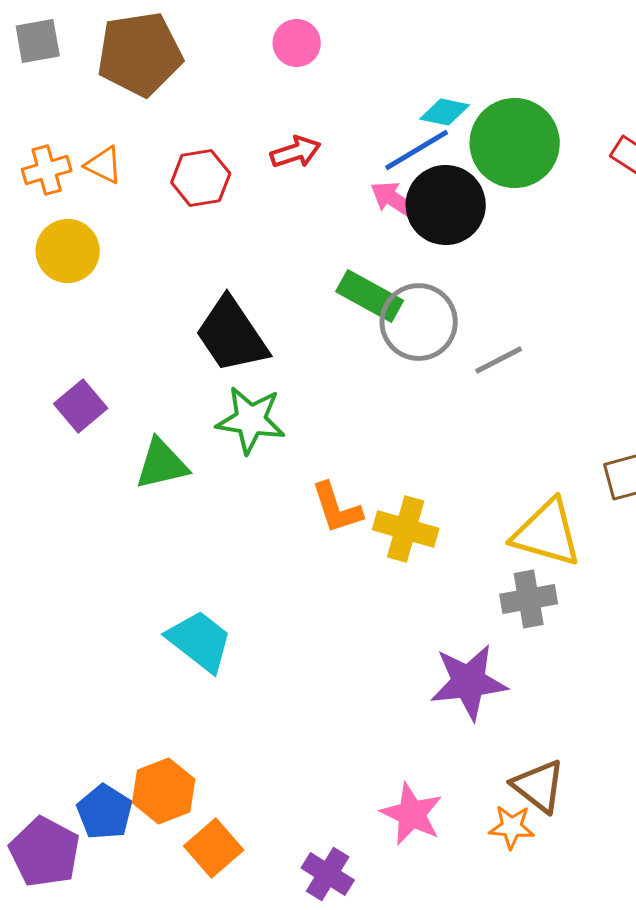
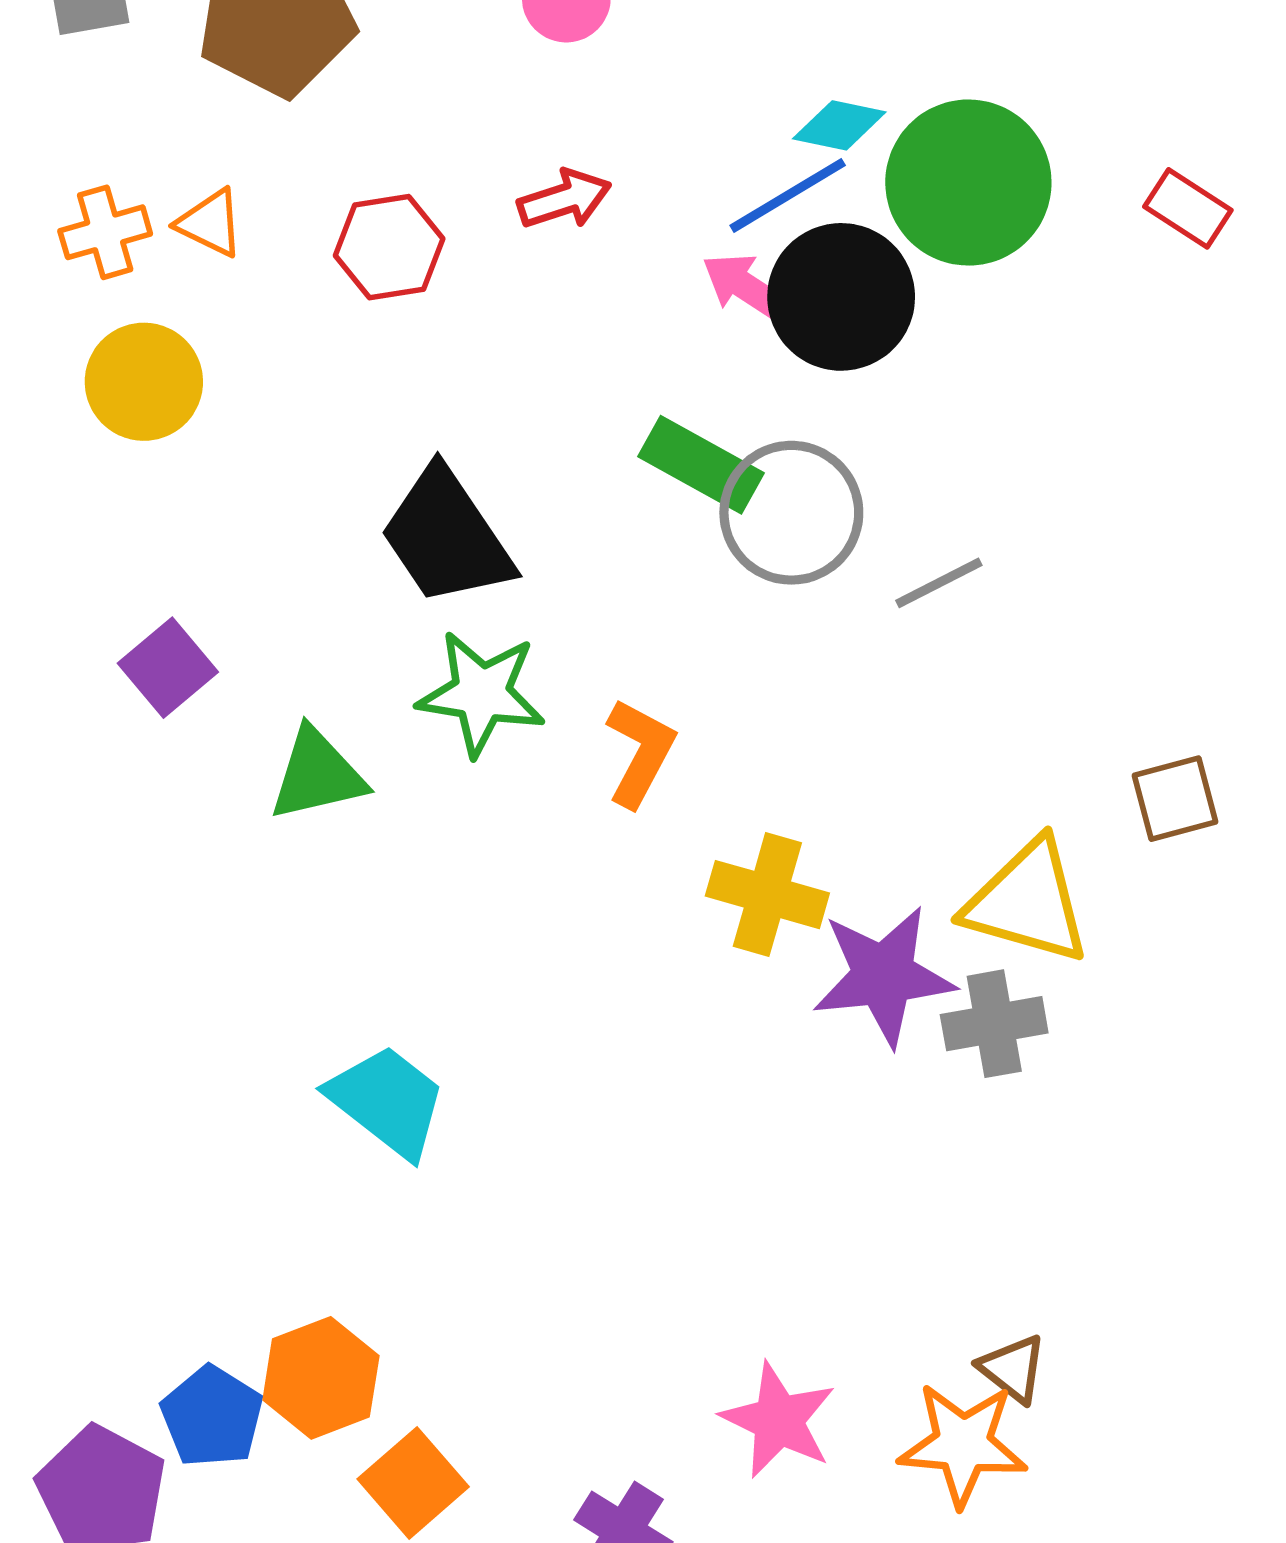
orange L-shape: (337, 508) -> (640, 753), moved, turned -134
purple star: (469, 682) -> (884, 976), moved
brown triangle: (539, 786) -> (1013, 1369), size x0.7
orange star: (512, 827) -> (963, 1444), size x1.5

